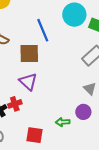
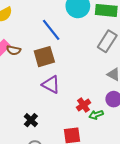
red cross: (15, 104) -> (84, 105), moved

